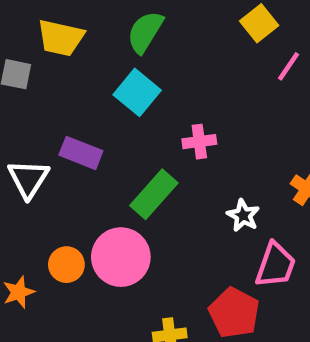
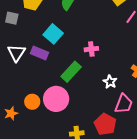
cyan square: (137, 92) -> (53, 34), moved
white triangle: (28, 179) -> (16, 53), moved

